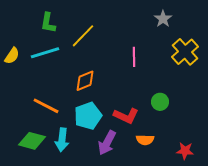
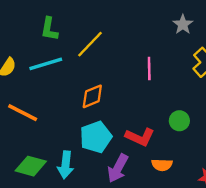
orange line: (46, 106) -> (23, 113), moved

